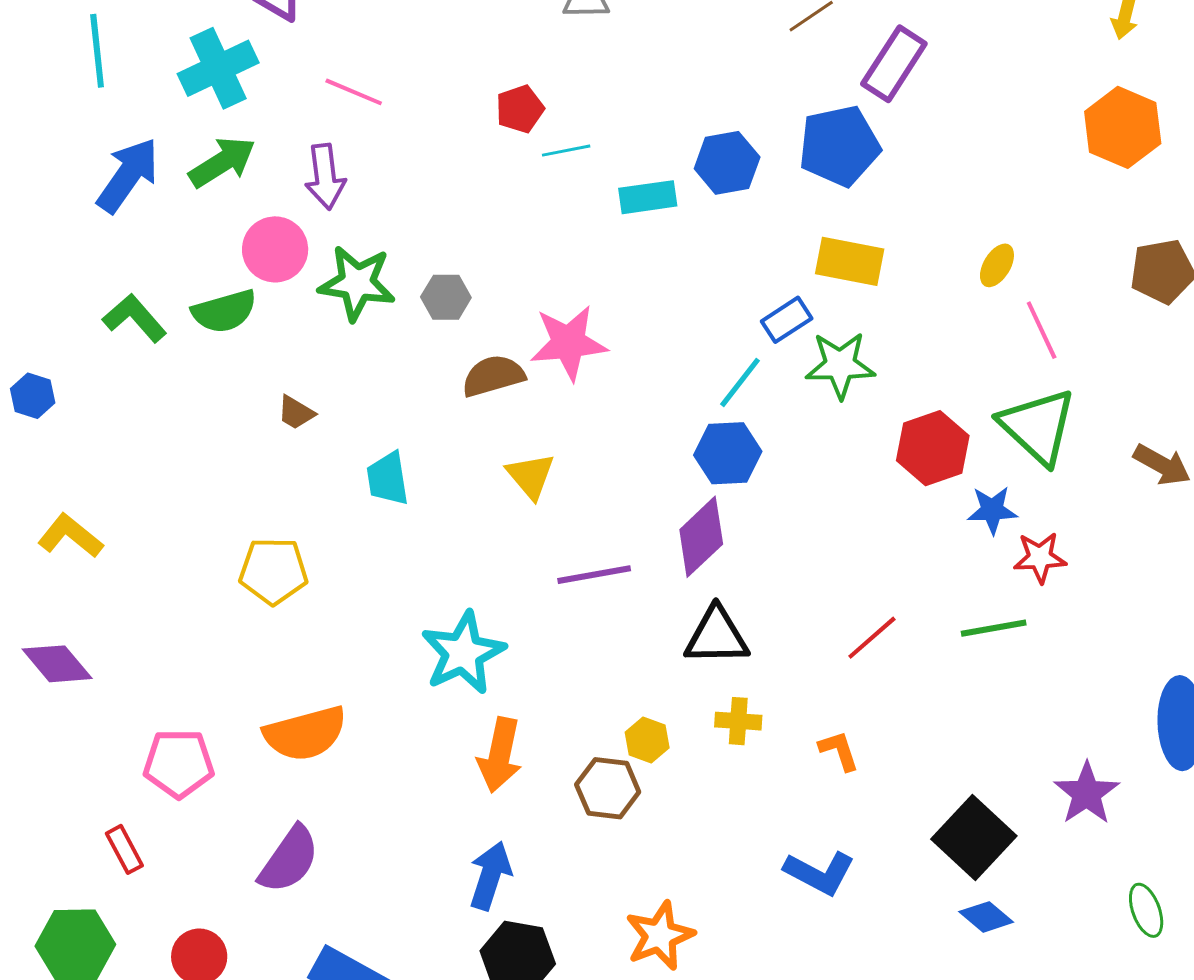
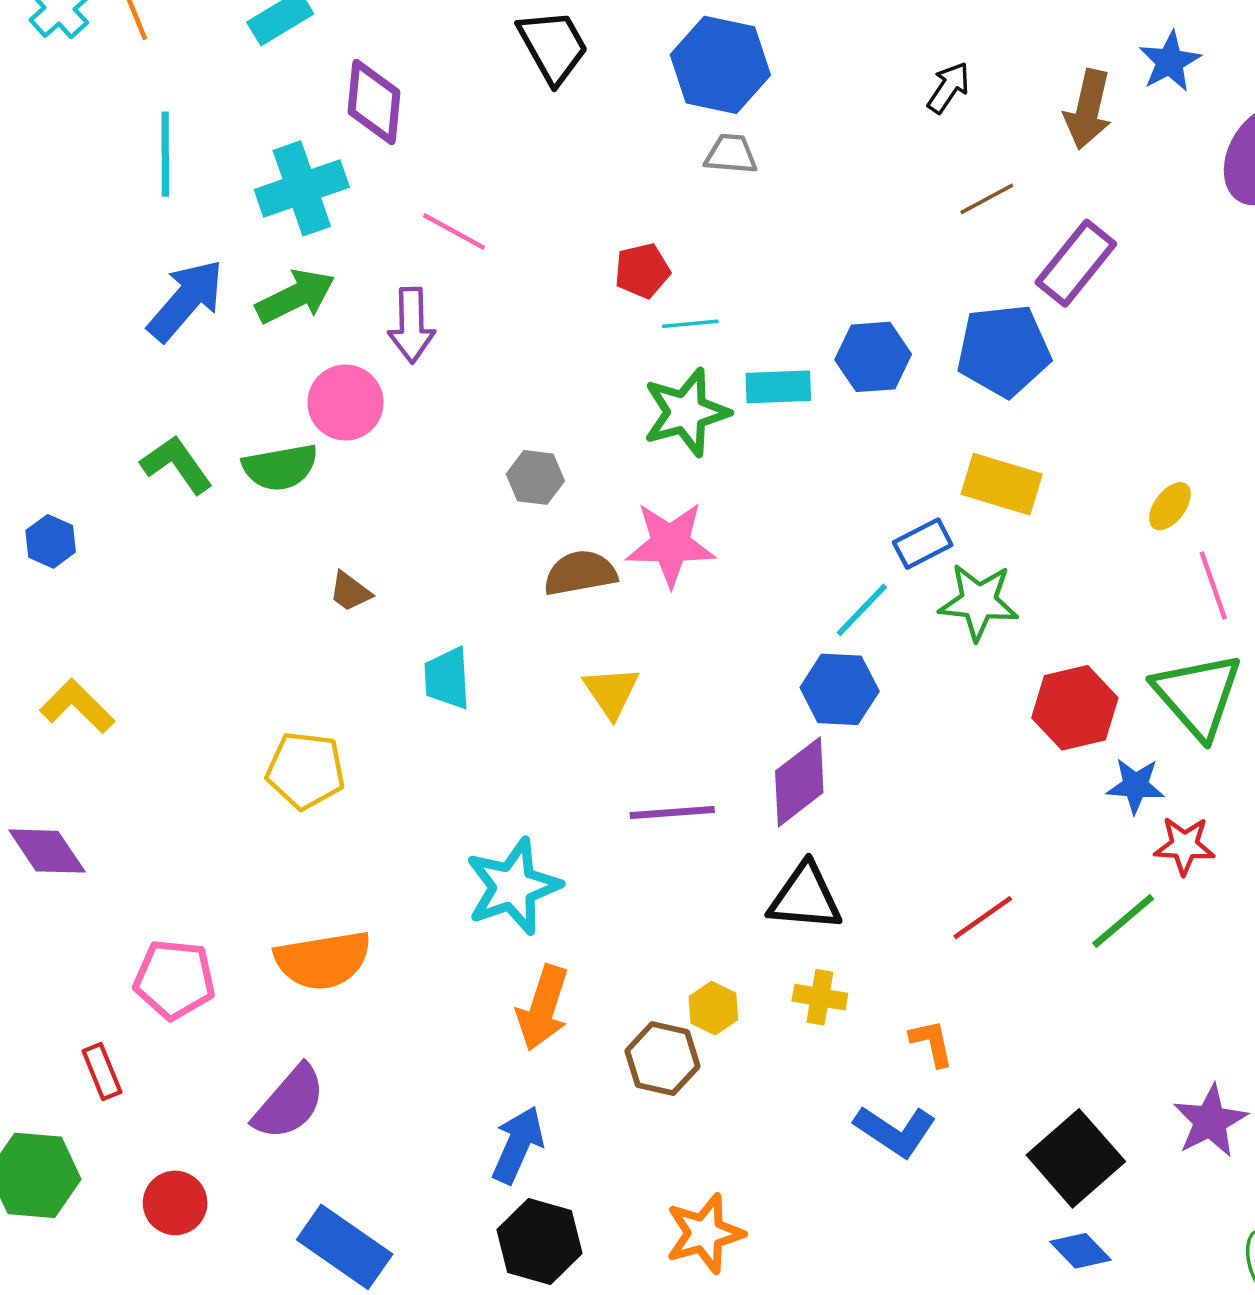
green star: (357, 283) -> (686, 412), moved, turned -30
green line: (994, 628) -> (1123, 921), turned -36
blue L-shape: (820, 873) -> (895, 1131), moved

